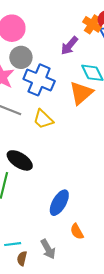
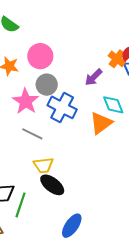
yellow trapezoid: (43, 119) -> (43, 165), moved, turned -55
black ellipse: (20, 160) -> (52, 185), moved

